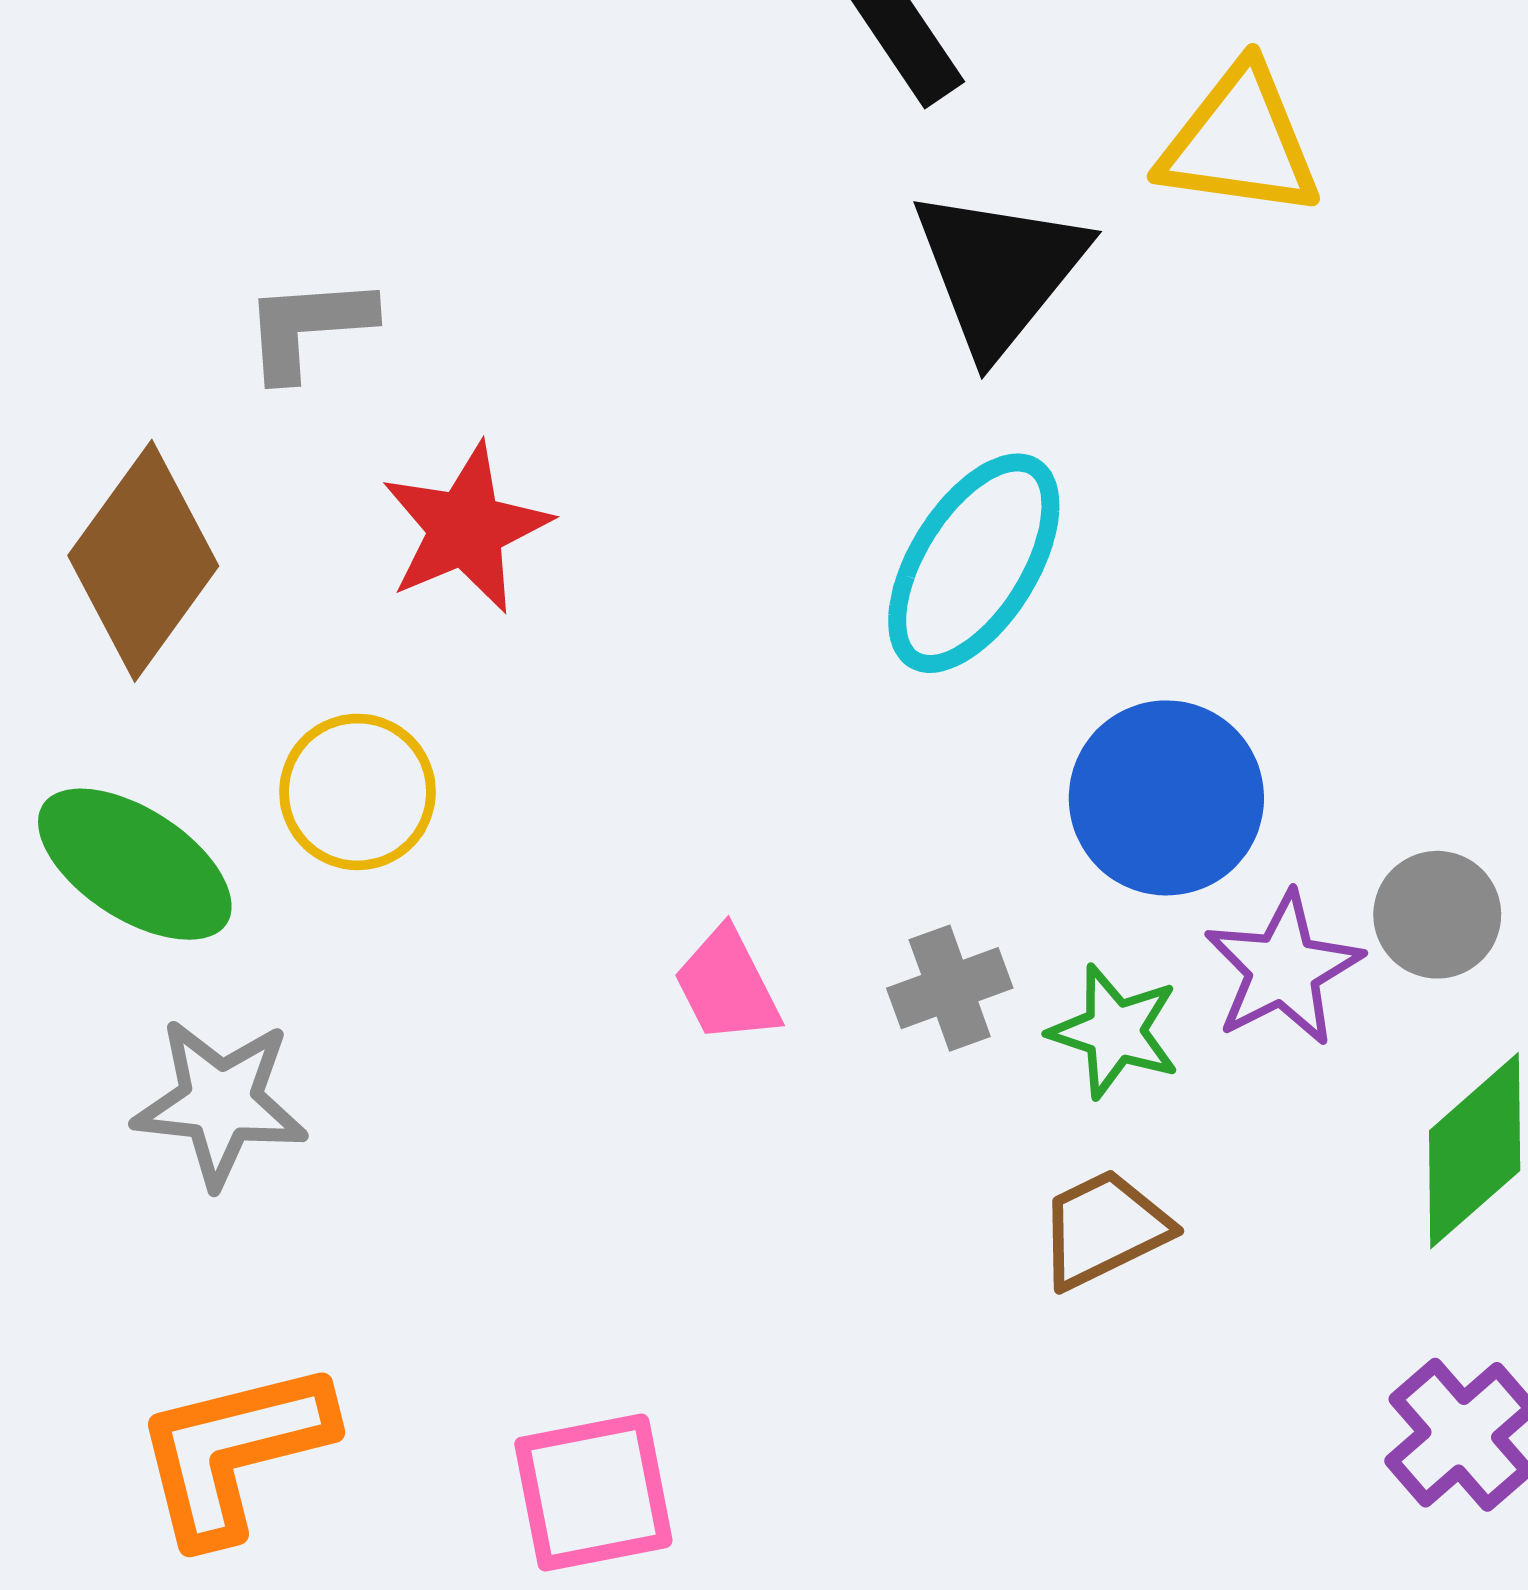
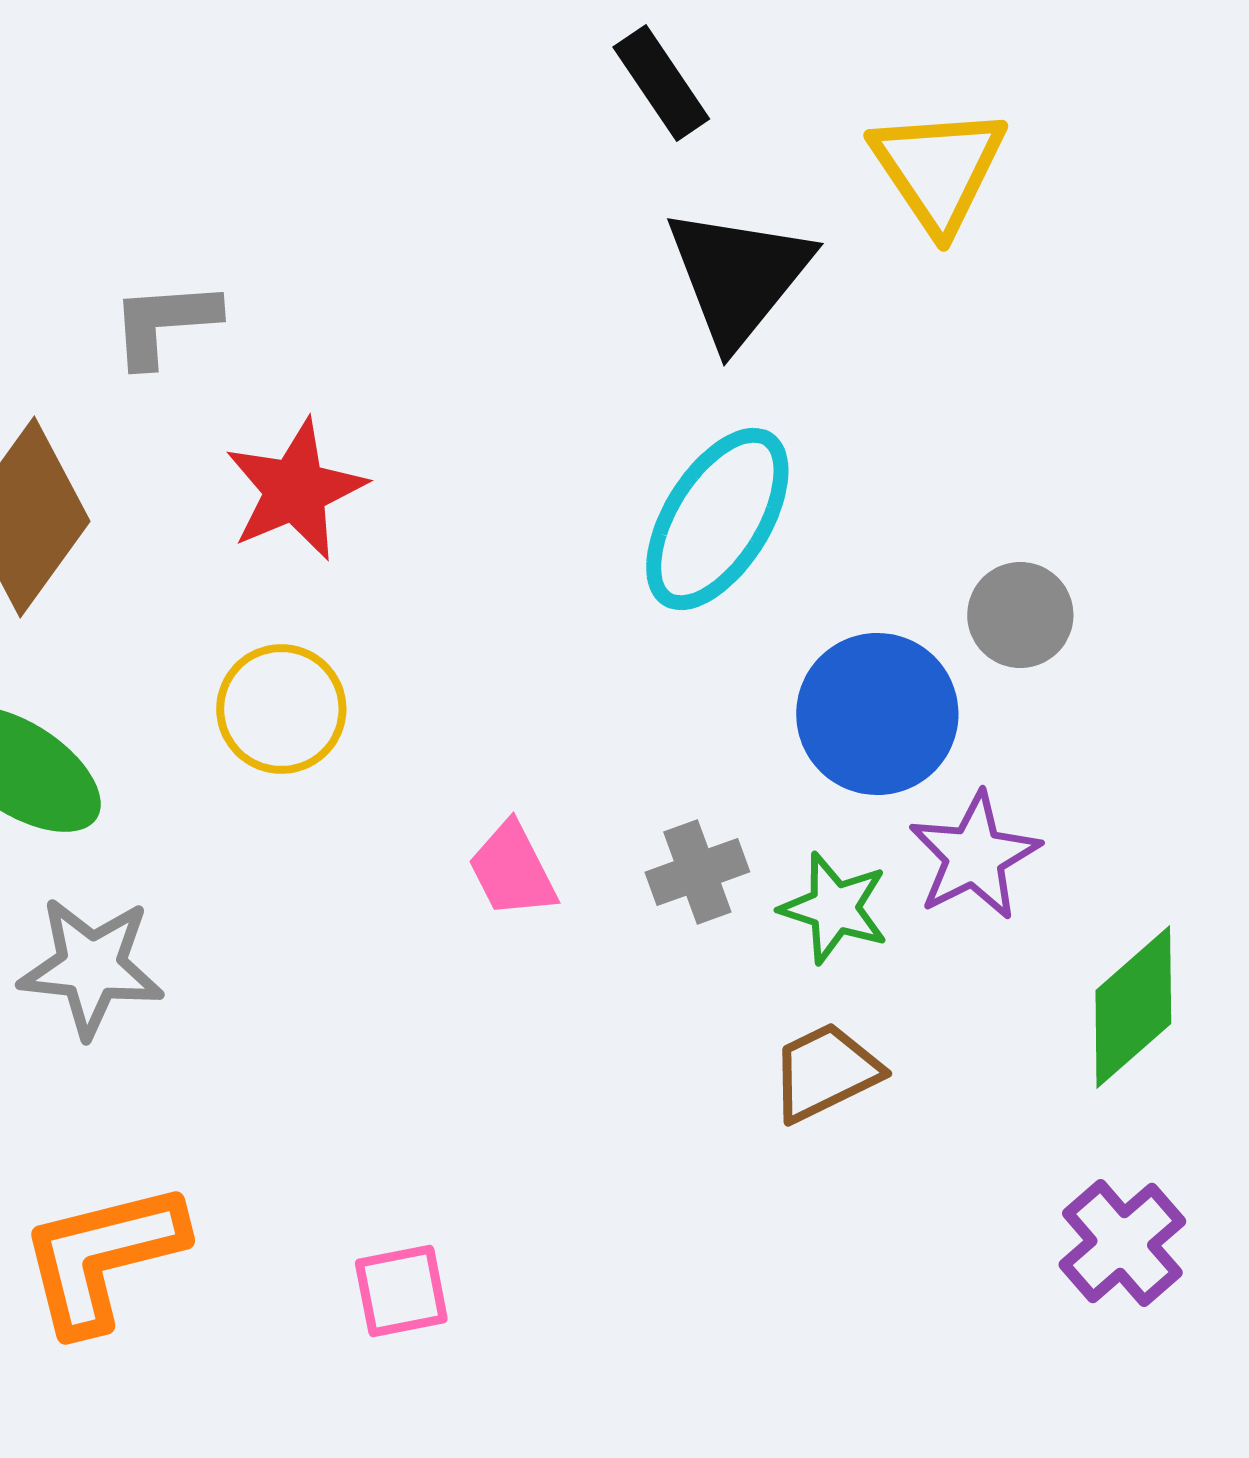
yellow triangle: (1240, 142) -> (938, 169), turned 48
yellow circle: (357, 792) -> (281, 709), moved
gray circle: (1437, 915) -> (1020, 615), moved
pink square: (593, 1492) -> (401, 1291), size x0.7

